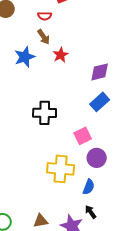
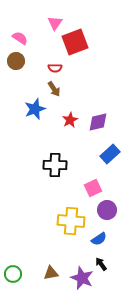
red star: (61, 55) -> (70, 120), moved
purple diamond: (100, 72) -> (98, 122), moved
blue semicircle: (89, 187) -> (99, 239), turned 35

